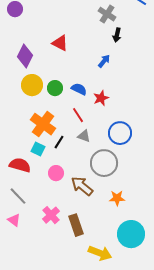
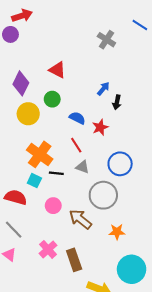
black arrow: (117, 35) -> (117, 102), moved
green circle: (55, 88) -> (52, 99), moved
black line: (59, 142) -> (56, 173), turned 64

